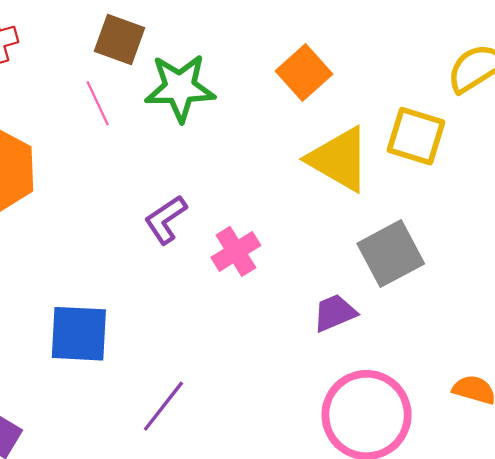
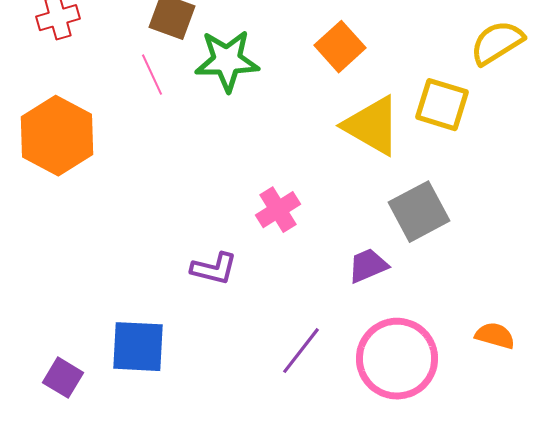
purple L-shape: (166, 220) -> (214, 269), moved, turned -132
blue square: (79, 334) -> (138, 347), moved
purple line: (163, 406) -> (301, 351), moved

